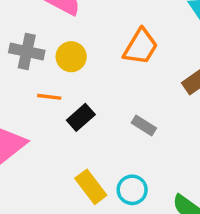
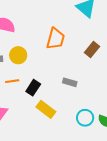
yellow rectangle: (91, 187) -> (46, 109), moved
cyan circle: (132, 190) -> (85, 118), moved

